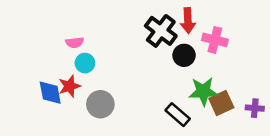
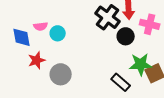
cyan circle: (85, 63) -> (58, 33), moved
blue diamond: (50, 93) -> (22, 37), moved

